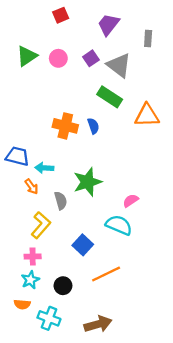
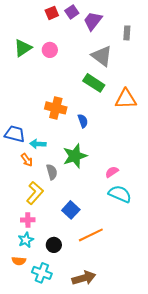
purple square: (91, 58) -> (72, 12), moved
blue semicircle: (93, 126) -> (83, 121), moved
cyan semicircle: (119, 225) -> (120, 194), moved

